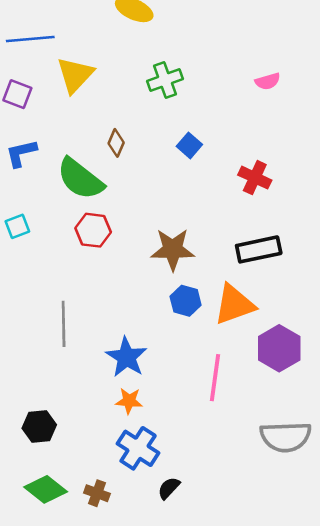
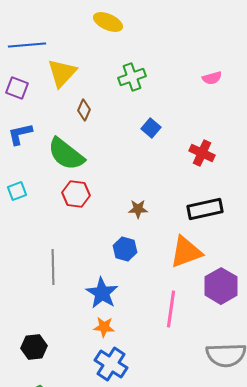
brown diamond: (116, 143) -> (84, 110), moved
brown star: (173, 249) -> (138, 209), size x0.6
blue hexagon: (186, 301) -> (125, 249), moved

